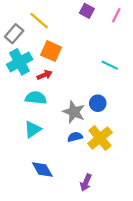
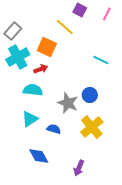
yellow line: (39, 21) -> (65, 27), moved
blue semicircle: (75, 137) -> (54, 129), moved, turned 32

